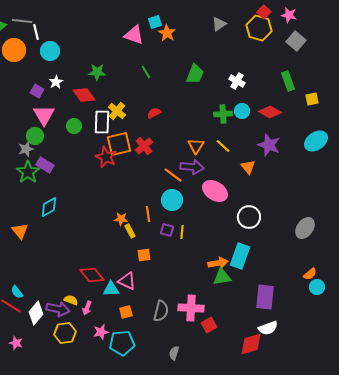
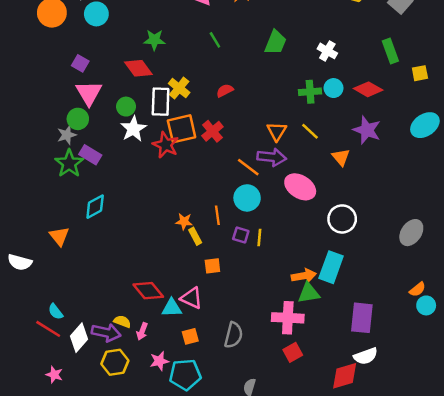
white star: (56, 82) -> (133, 129), moved, size x1.5
pink cross: (191, 308) -> (288, 318), moved

